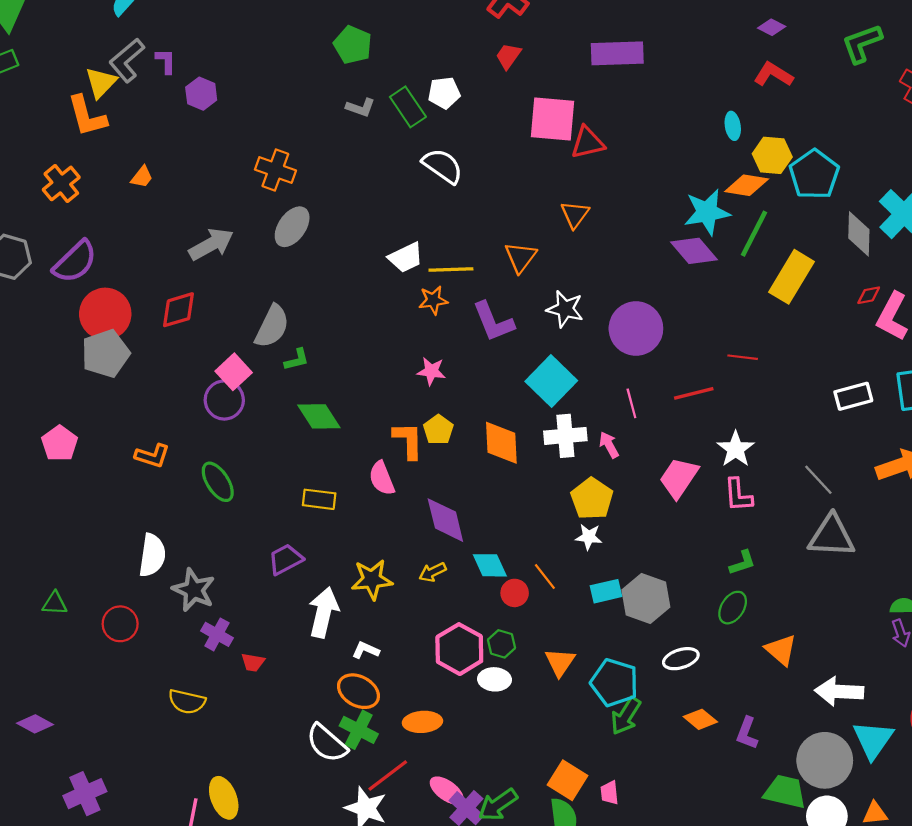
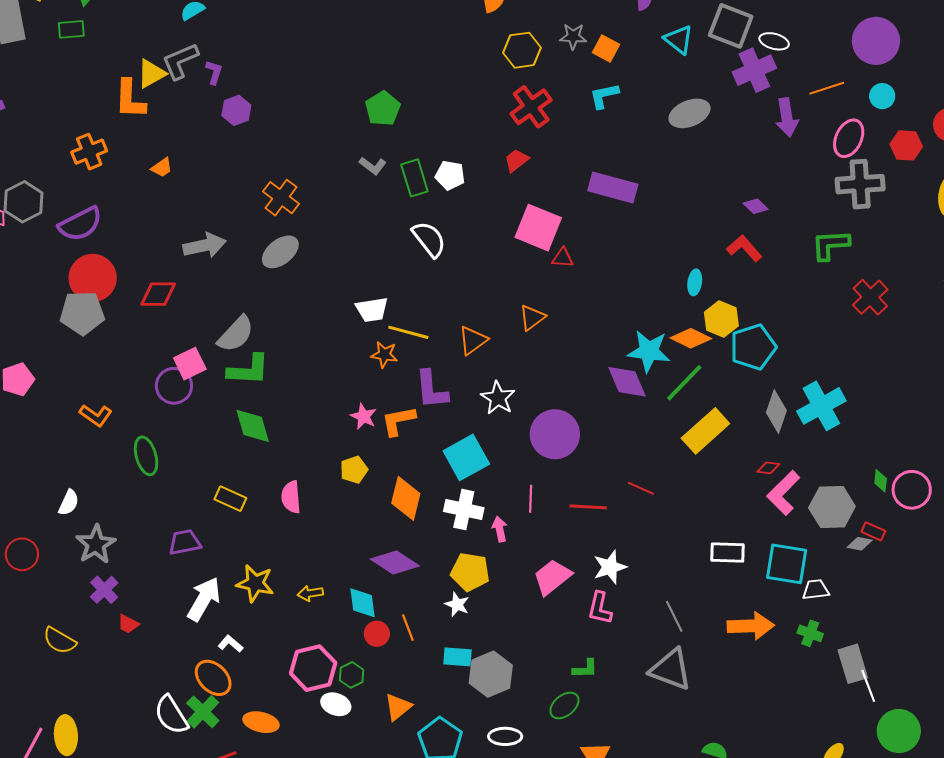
red triangle: (588, 143) -> (563, 258), size x0.7
green L-shape: (297, 360) -> (248, 370), size x1.8
orange L-shape: (408, 440) -> (398, 421), moved, turned -117
yellow pentagon: (592, 499) -> (470, 572), turned 30
purple diamond: (445, 520) -> (395, 562), moved, turned -60
white semicircle: (152, 555) -> (69, 503), size x0.7

